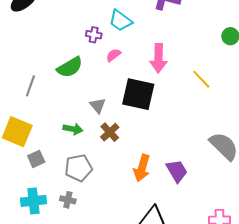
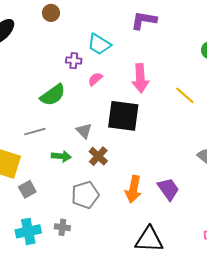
gray line: (30, 86) -> (35, 132), moved, turned 60
gray pentagon: (79, 168) -> (85, 195), moved

